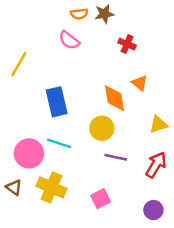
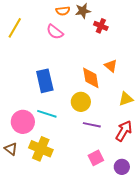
red cross: (127, 44) -> (101, 26), moved
yellow line: (19, 64) -> (15, 28), moved
pink square: (101, 199) -> (96, 158), moved

